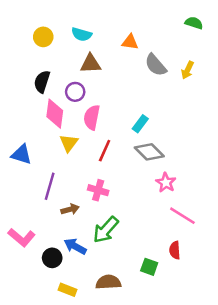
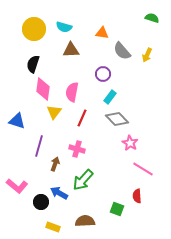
yellow circle: (43, 37) -> (34, 29), size x1.5
purple circle: (75, 92) -> (103, 74), moved
brown arrow: (70, 209) -> (55, 164), turned -56

